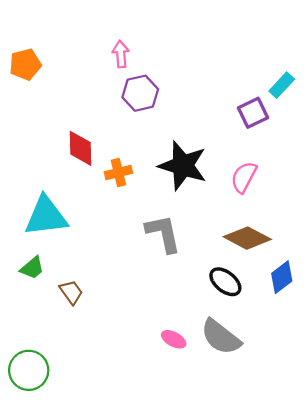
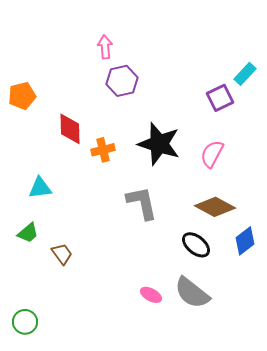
orange pentagon: (25, 64) -> (22, 96), moved
cyan triangle: (46, 216) -> (40, 188), size x0.6
green circle: (29, 370) -> (25, 322), size x0.7

